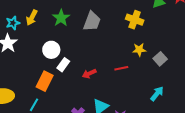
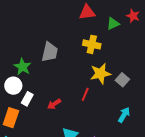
green star: (61, 18) -> (23, 67), moved
yellow star: (139, 50) -> (100, 74), size x1.5
red line: (121, 68) -> (85, 94), turned -48

